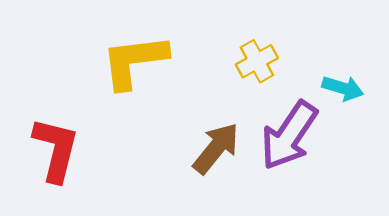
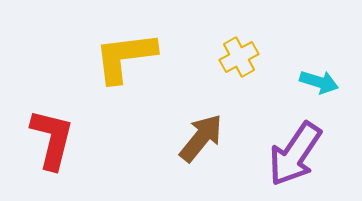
purple arrow: (289, 135) -> (295, 154), moved

